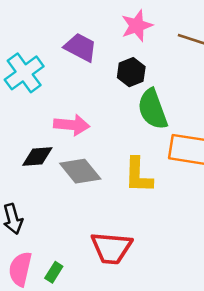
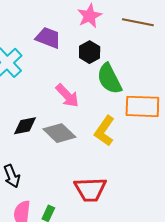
pink arrow: (72, 125) -> (67, 96), moved, turned 48
yellow L-shape: (138, 175) -> (104, 131), turned 40

